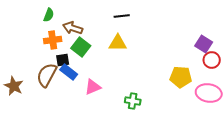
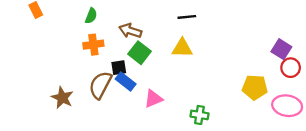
green semicircle: (49, 15) -> (91, 16), moved
orange cross: (53, 40) -> (93, 45), moved

